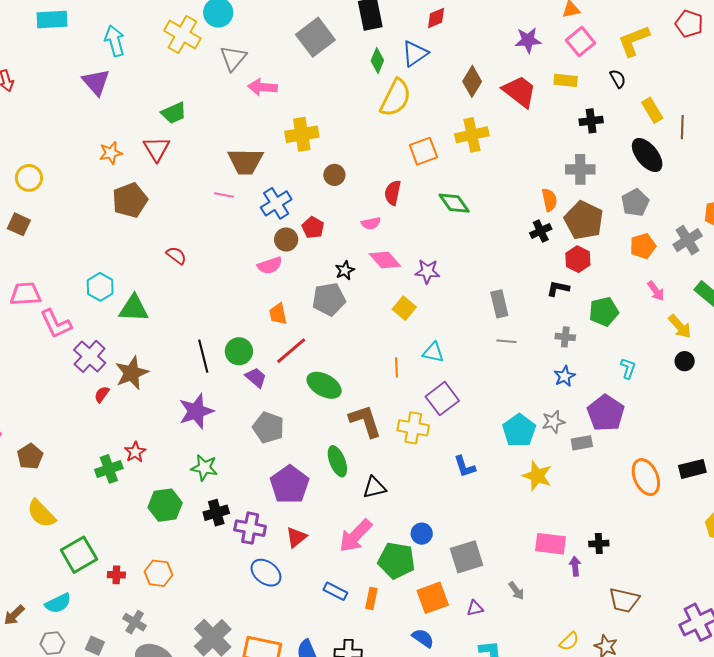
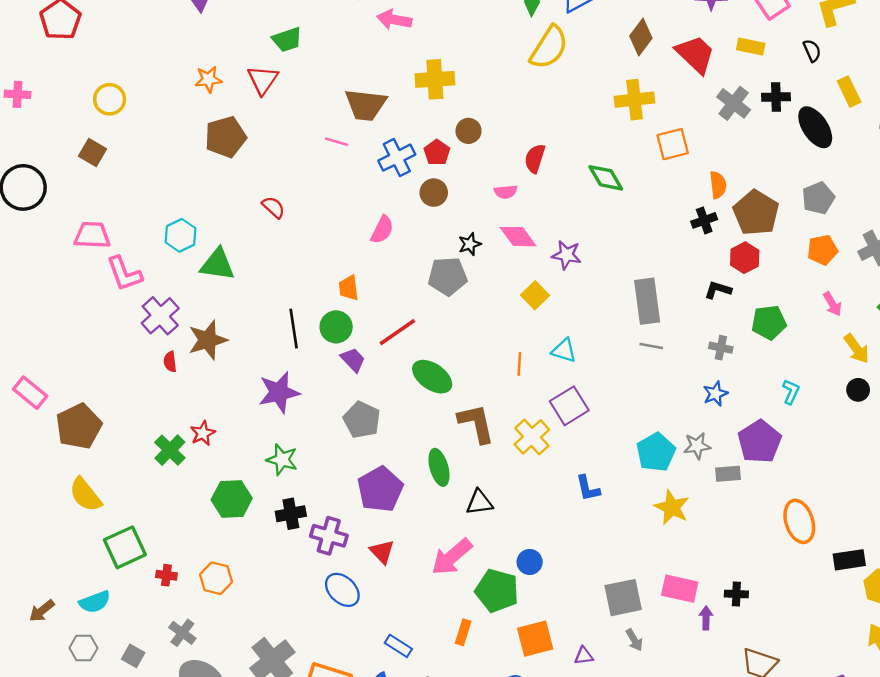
orange square: (423, 151) -> (673, 144), moved
black ellipse: (647, 155) -> (815, 127), moved
gray cross: (580, 169) -> (734, 103), moved, turned 32
red pentagon: (313, 228) -> (437, 152), moved
brown circle: (286, 240) -> (434, 193), moved
pink semicircle: (270, 265) -> (382, 230), turned -50
gray rectangle: (499, 304) -> (647, 301), size x1.4
orange trapezoid: (278, 314) -> (349, 288), moved
red semicircle: (102, 394) -> (170, 362), turned -48
yellow cross: (413, 428) -> (532, 437), turned 32
brown pentagon: (30, 456) -> (79, 426), size x1.5
green cross: (109, 469) -> (170, 450), turned -32
black rectangle: (692, 469) -> (849, 560), moved
red triangle: (296, 537) -> (382, 552), turned -40
gray square: (466, 557) -> (623, 598), moved
blue rectangle: (335, 591) -> (398, 646), moved

